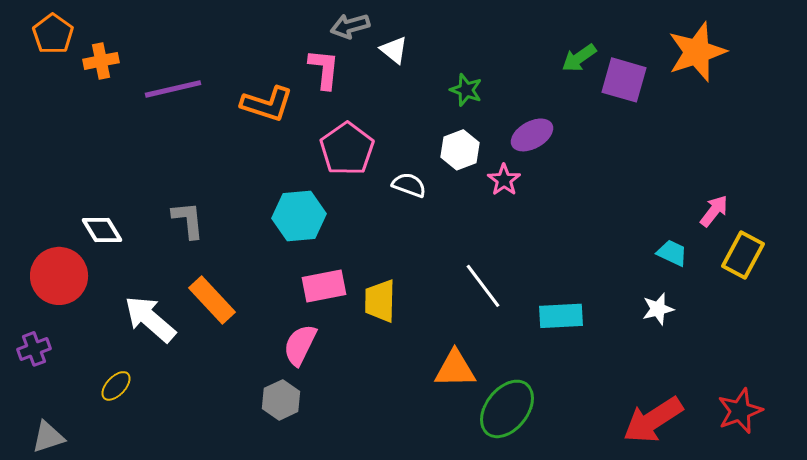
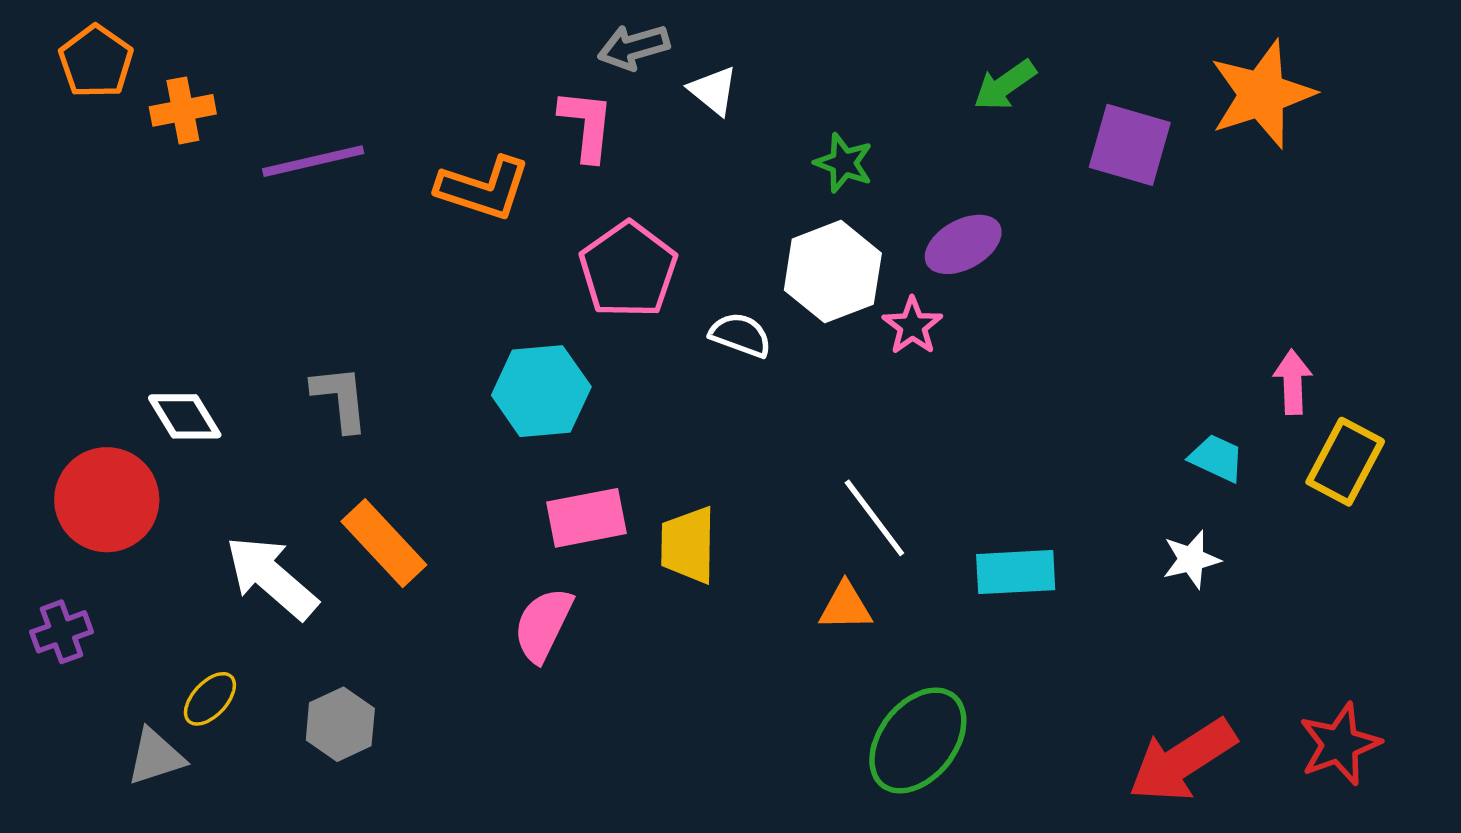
green arrow: (579, 58) -> (1005, 85), moved
white hexagon: (460, 150) -> (833, 272), size x1.4
pink arrow: (714, 211) -> (1293, 382), turned -40
orange triangle: (455, 369) -> (845, 607), moved, size x0.7
gray hexagon: (281, 400) -> (340, 724), moved
gray triangle: (48, 437) -> (156, 757), moved

